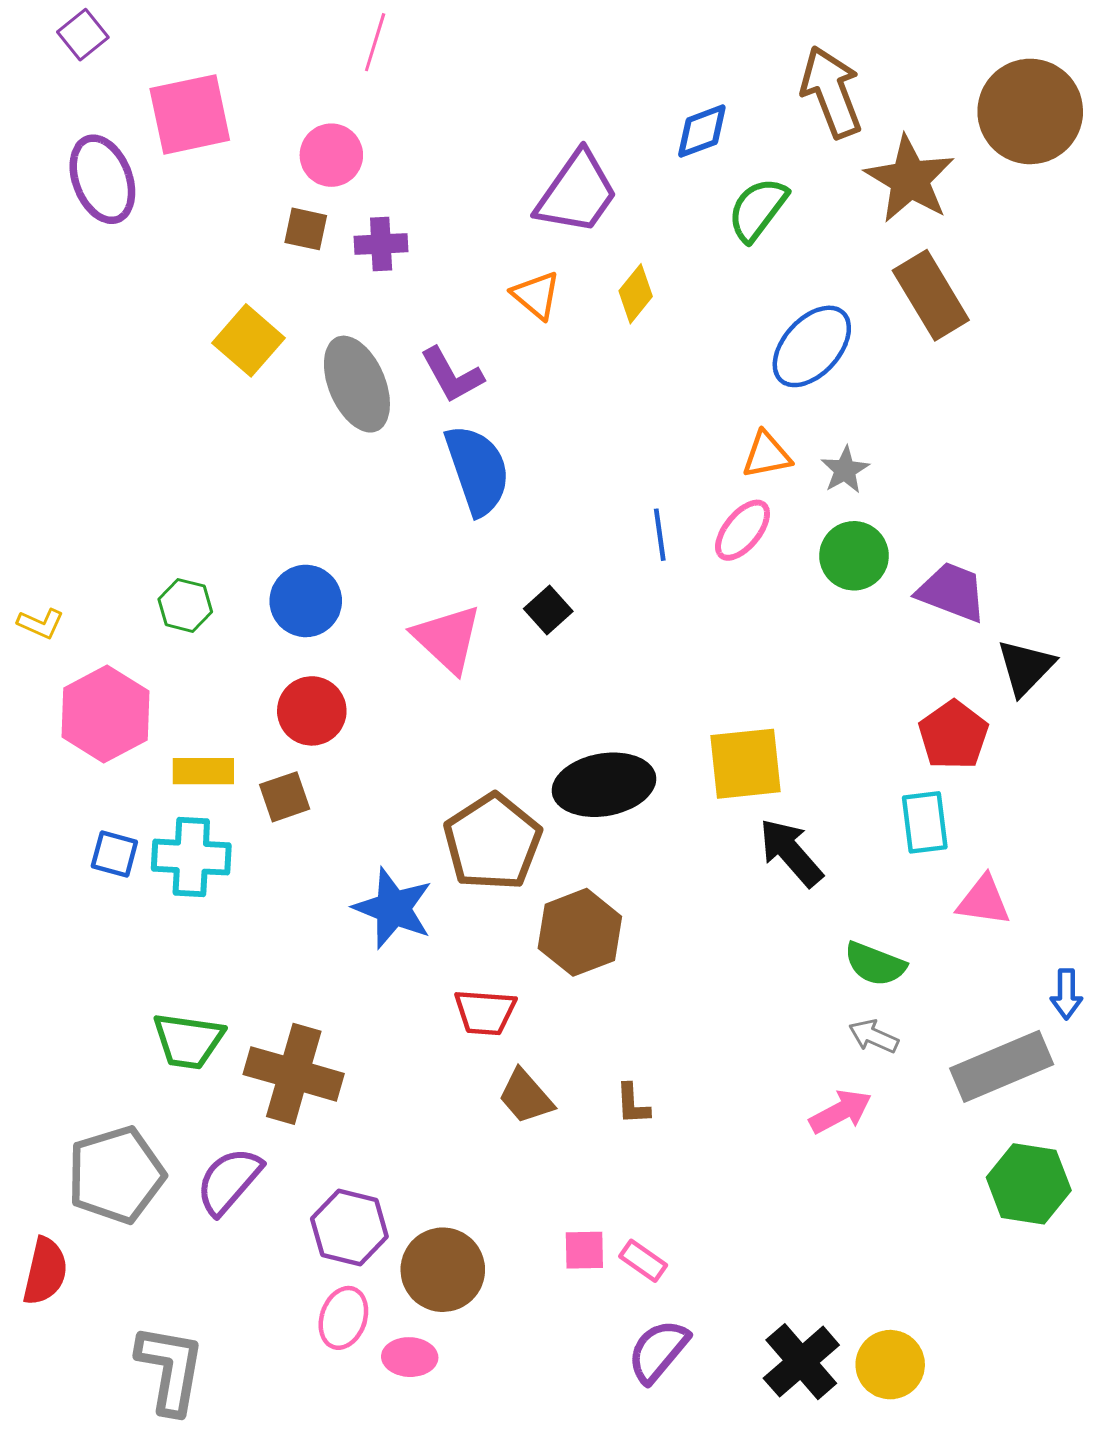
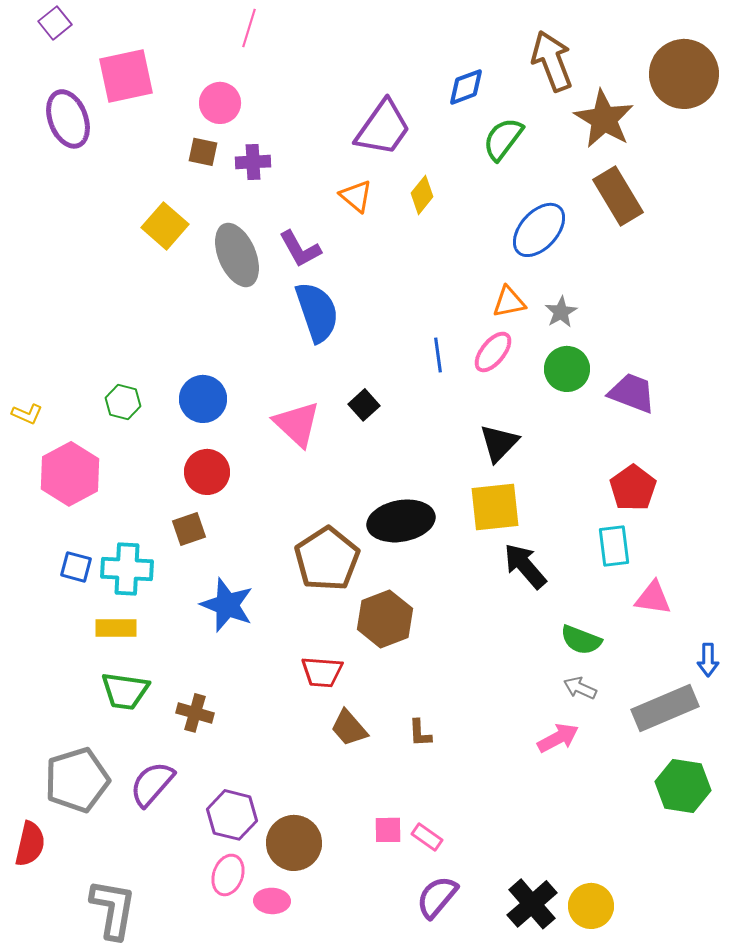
black triangle: (1026, 667) -> (499, 443), moved
yellow rectangle: (203, 771) -> (116, 628), moved
blue star: (393, 908) -> (227, 605), moved
brown cross: (294, 1074) -> (195, 713), size x0.6

